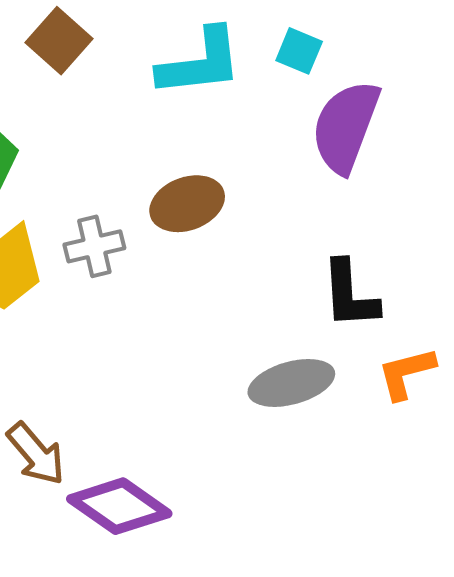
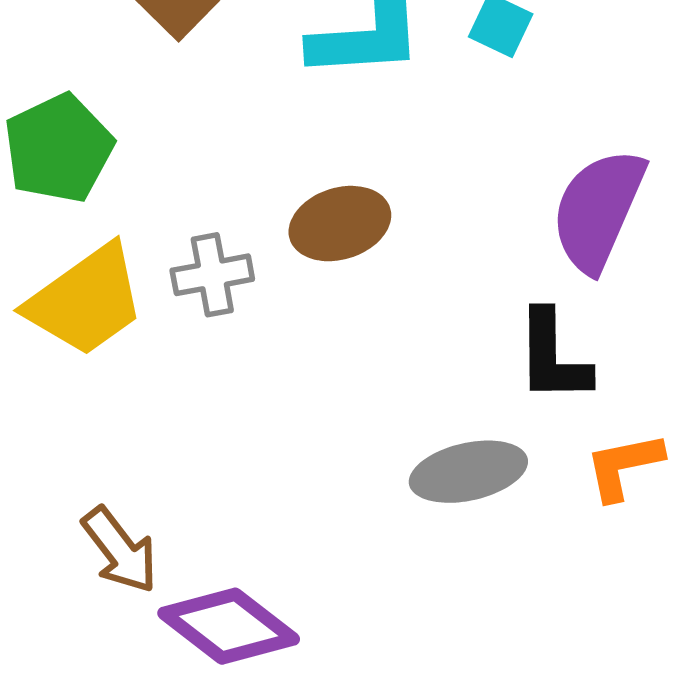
purple semicircle: (346, 127) -> (598, 210), moved

